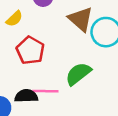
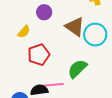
red pentagon: (30, 50) -> (39, 55), turned 30

